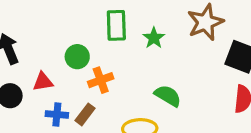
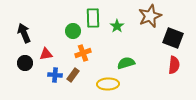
green circle: (77, 57) -> (73, 31), moved
green semicircle: (168, 96) -> (126, 63), turned -48

